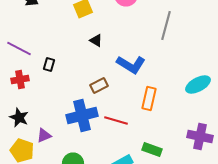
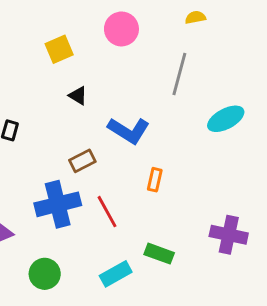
cyan ellipse: (198, 84) -> (226, 119), moved
orange rectangle: (149, 98) -> (155, 180), size x0.7
red line: (116, 120) -> (107, 212), turned 45

